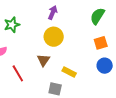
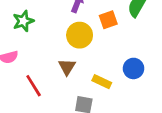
orange square: (101, 43) -> (108, 20), moved
blue circle: (105, 66) -> (133, 68), moved

